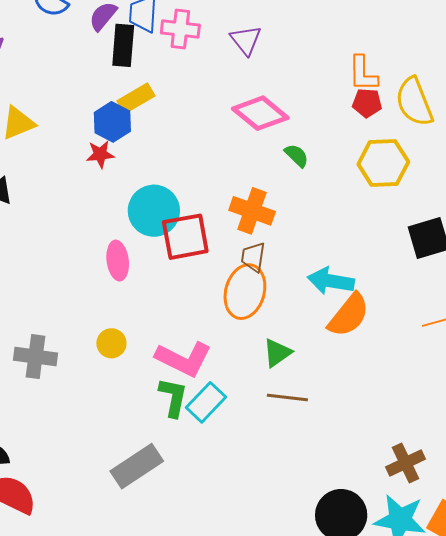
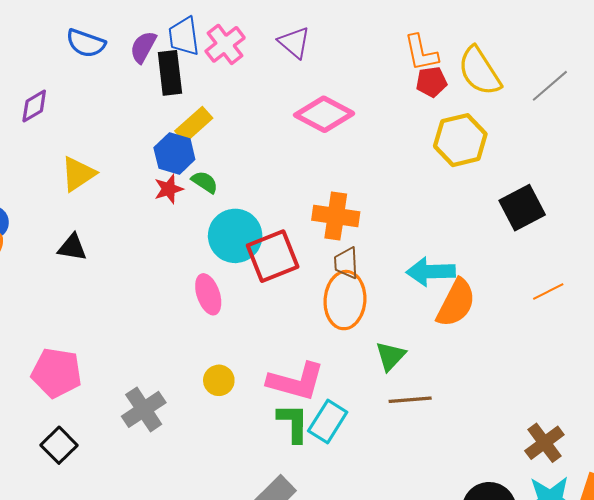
pink cross: (180, 29) -> (225, 44), turned -33
green semicircle: (297, 156) -> (205, 182), moved
gray cross: (35, 357) -> (144, 409), turned -30

